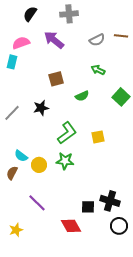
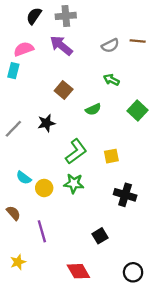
gray cross: (69, 14) -> (66, 16), moved
brown square: (56, 79) -> (64, 90), turned -35
brown semicircle: (12, 173) -> (13, 213), moved, turned 112
black cross: (110, 201) -> (125, 195), moved
purple line: (37, 203) -> (42, 231), turned 30
black square: (88, 207) -> (100, 236), turned -32
red diamond: (71, 226) -> (78, 271), moved
black circle: (119, 226) -> (133, 272), moved

